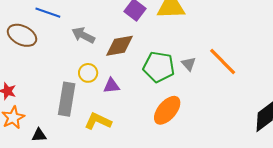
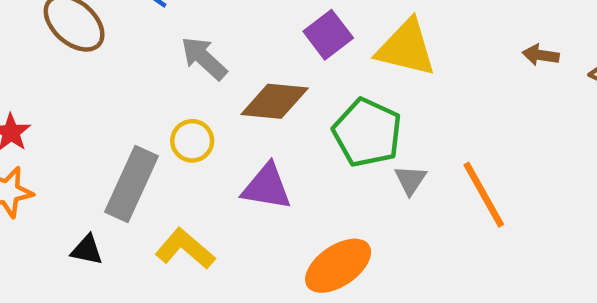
green pentagon: (159, 67) -> (367, 133), moved
purple triangle: (111, 86) -> (267, 187), moved, size x1.4
black triangle: (39, 135) -> (87, 250), moved

